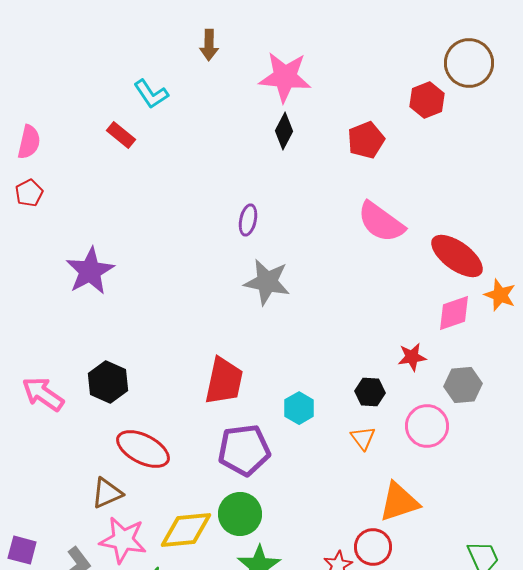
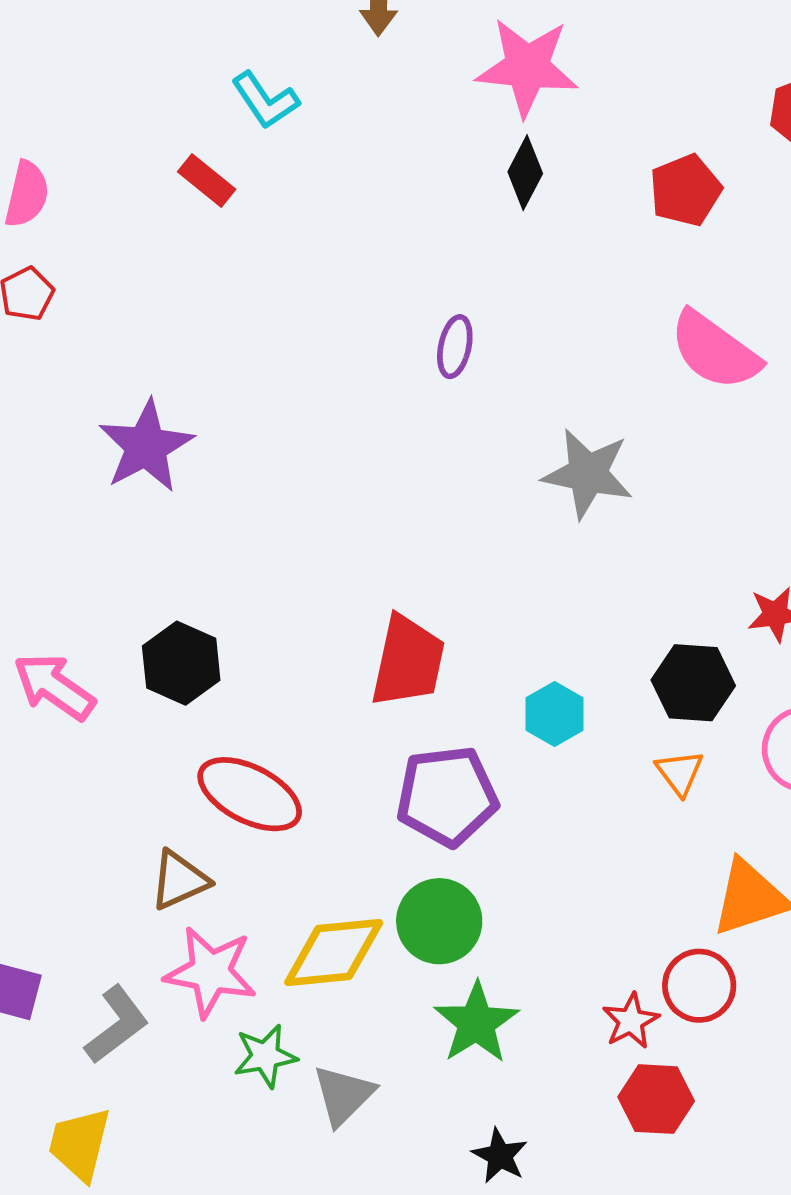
gray star: (267, 282) -> (588, 474), moved
black hexagon: (370, 392) -> (693, 683), size x1.4

